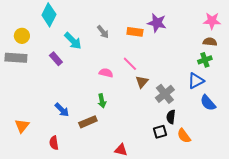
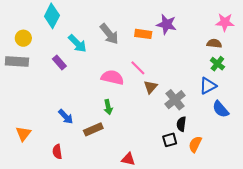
gray arrow: (103, 32) -> (109, 34), size x1.5
brown semicircle: (210, 42) -> (214, 43), moved
green cross: (205, 60) -> (217, 64), turned -32
pink semicircle: (106, 73) -> (112, 77), size x1.5
orange semicircle: (184, 136) -> (195, 144), turned 63

